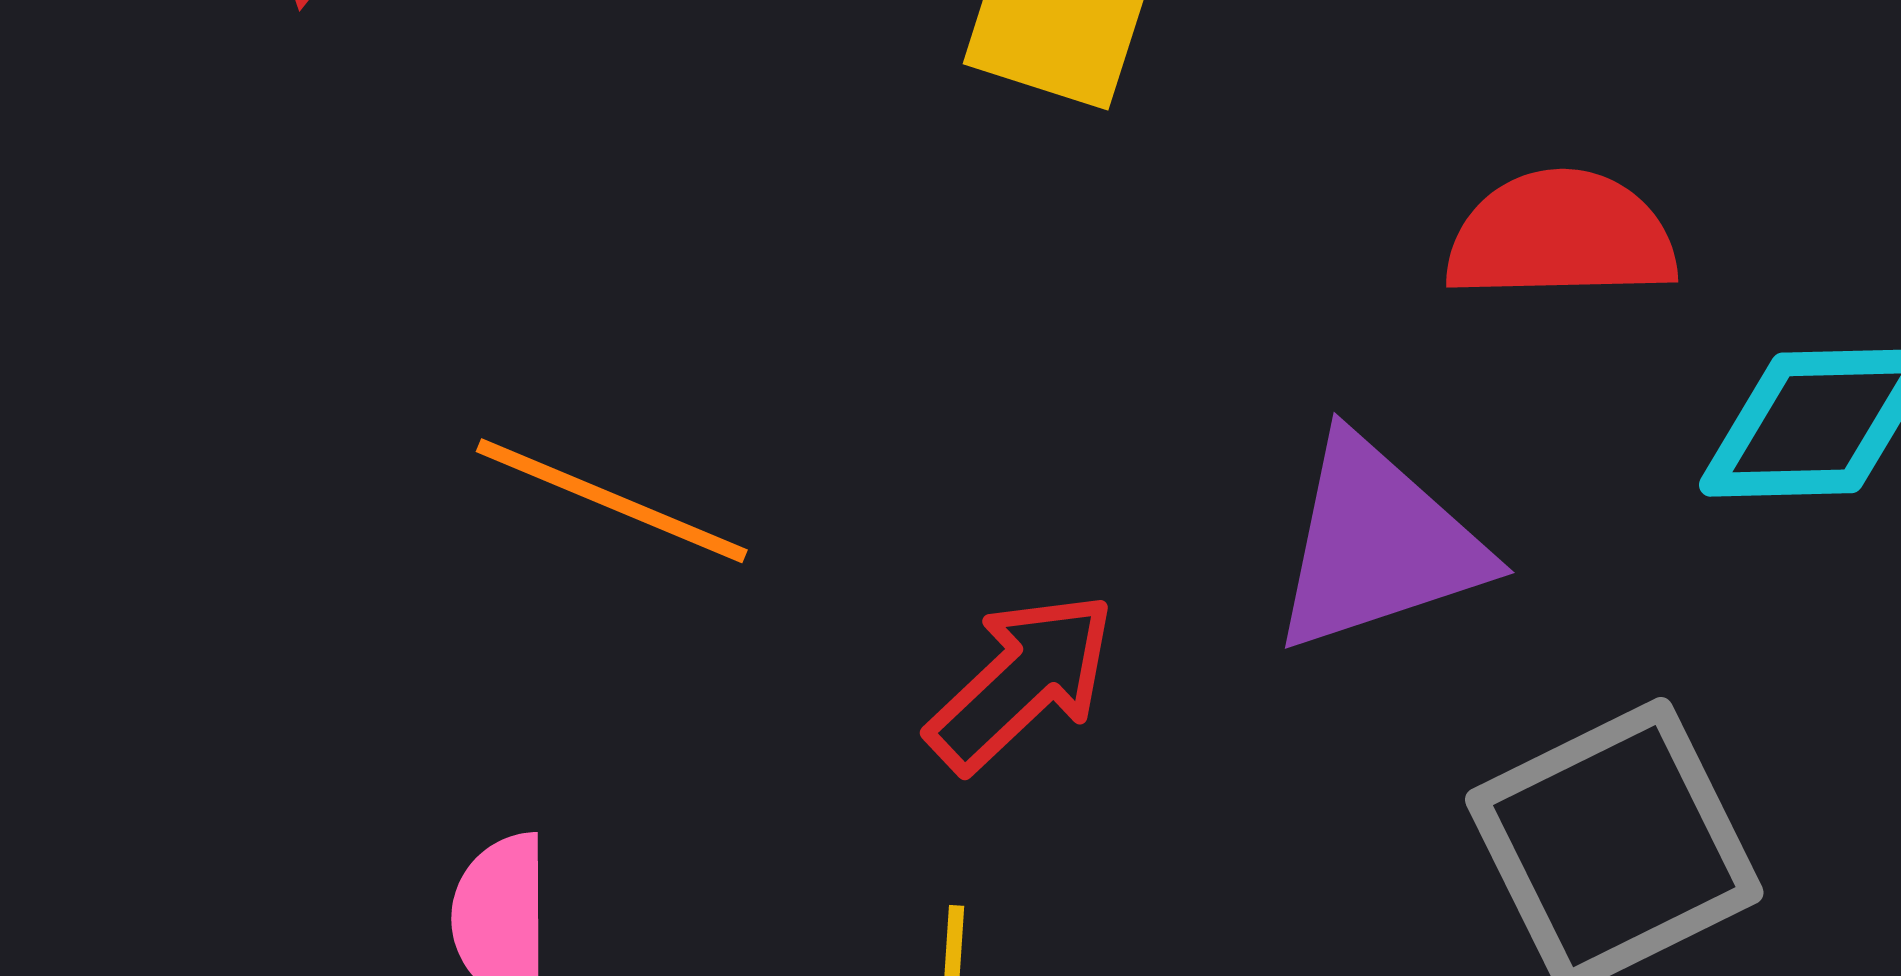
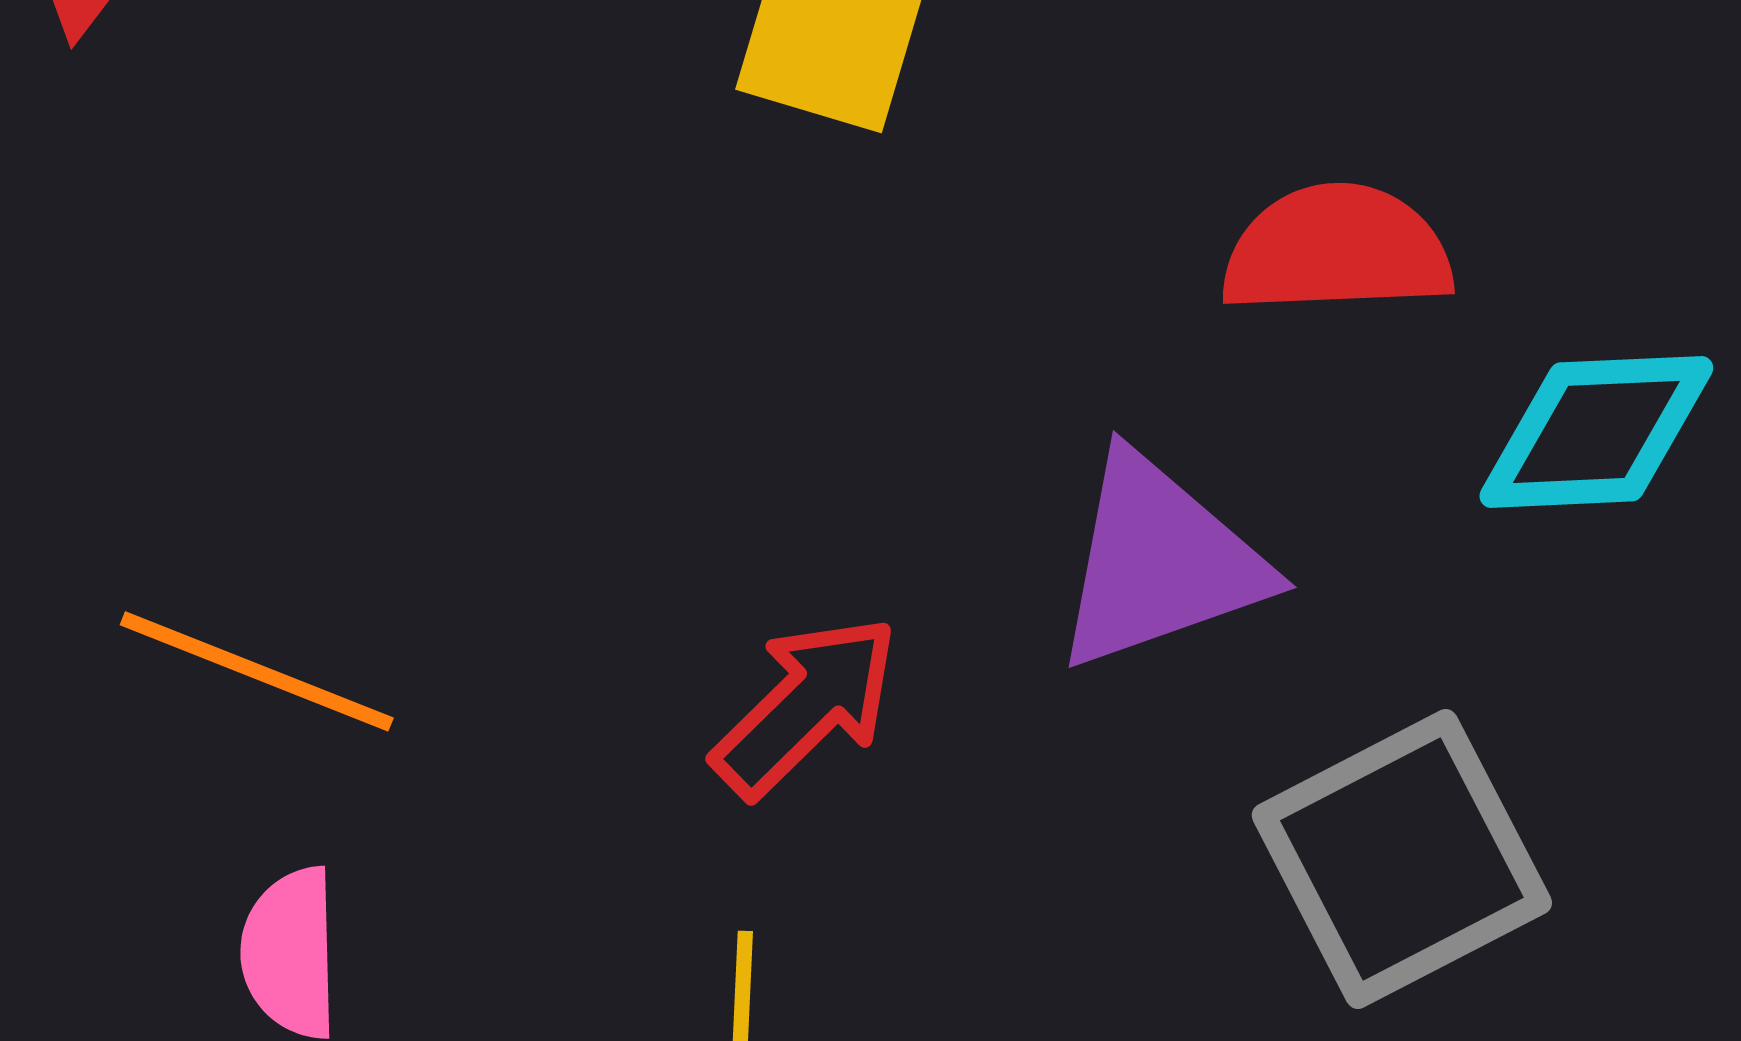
orange line: (612, 501) -> (257, 671), moved

